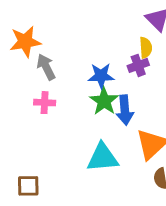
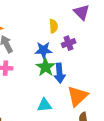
yellow semicircle: (146, 48) -> (54, 26), moved
cyan triangle: (103, 158) -> (45, 105), size x0.7

